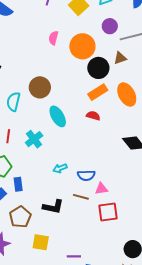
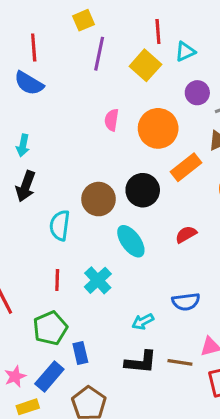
black circle: (98, 68) -> (143, 190), moved
orange rectangle: (98, 92) -> (186, 167), moved
red semicircle: (93, 116) -> (186, 234), turned -40
blue semicircle: (86, 175) -> (186, 302), moved
black L-shape: (53, 207) -> (141, 362), moved

